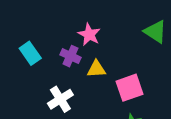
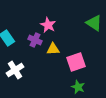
white cross: (60, 99) -> (15, 70), moved

